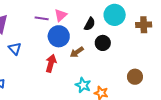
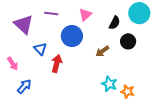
purple line: (42, 18) -> (51, 14), moved
blue circle: (59, 36) -> (72, 36), moved
red arrow: (51, 63) -> (57, 63), moved

